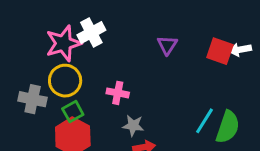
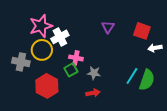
white cross: (91, 33) -> (60, 37), moved
white arrow: (240, 50) -> (155, 48), moved
green square: (73, 112) -> (71, 70), moved
gray star: (133, 125) -> (94, 73), moved

